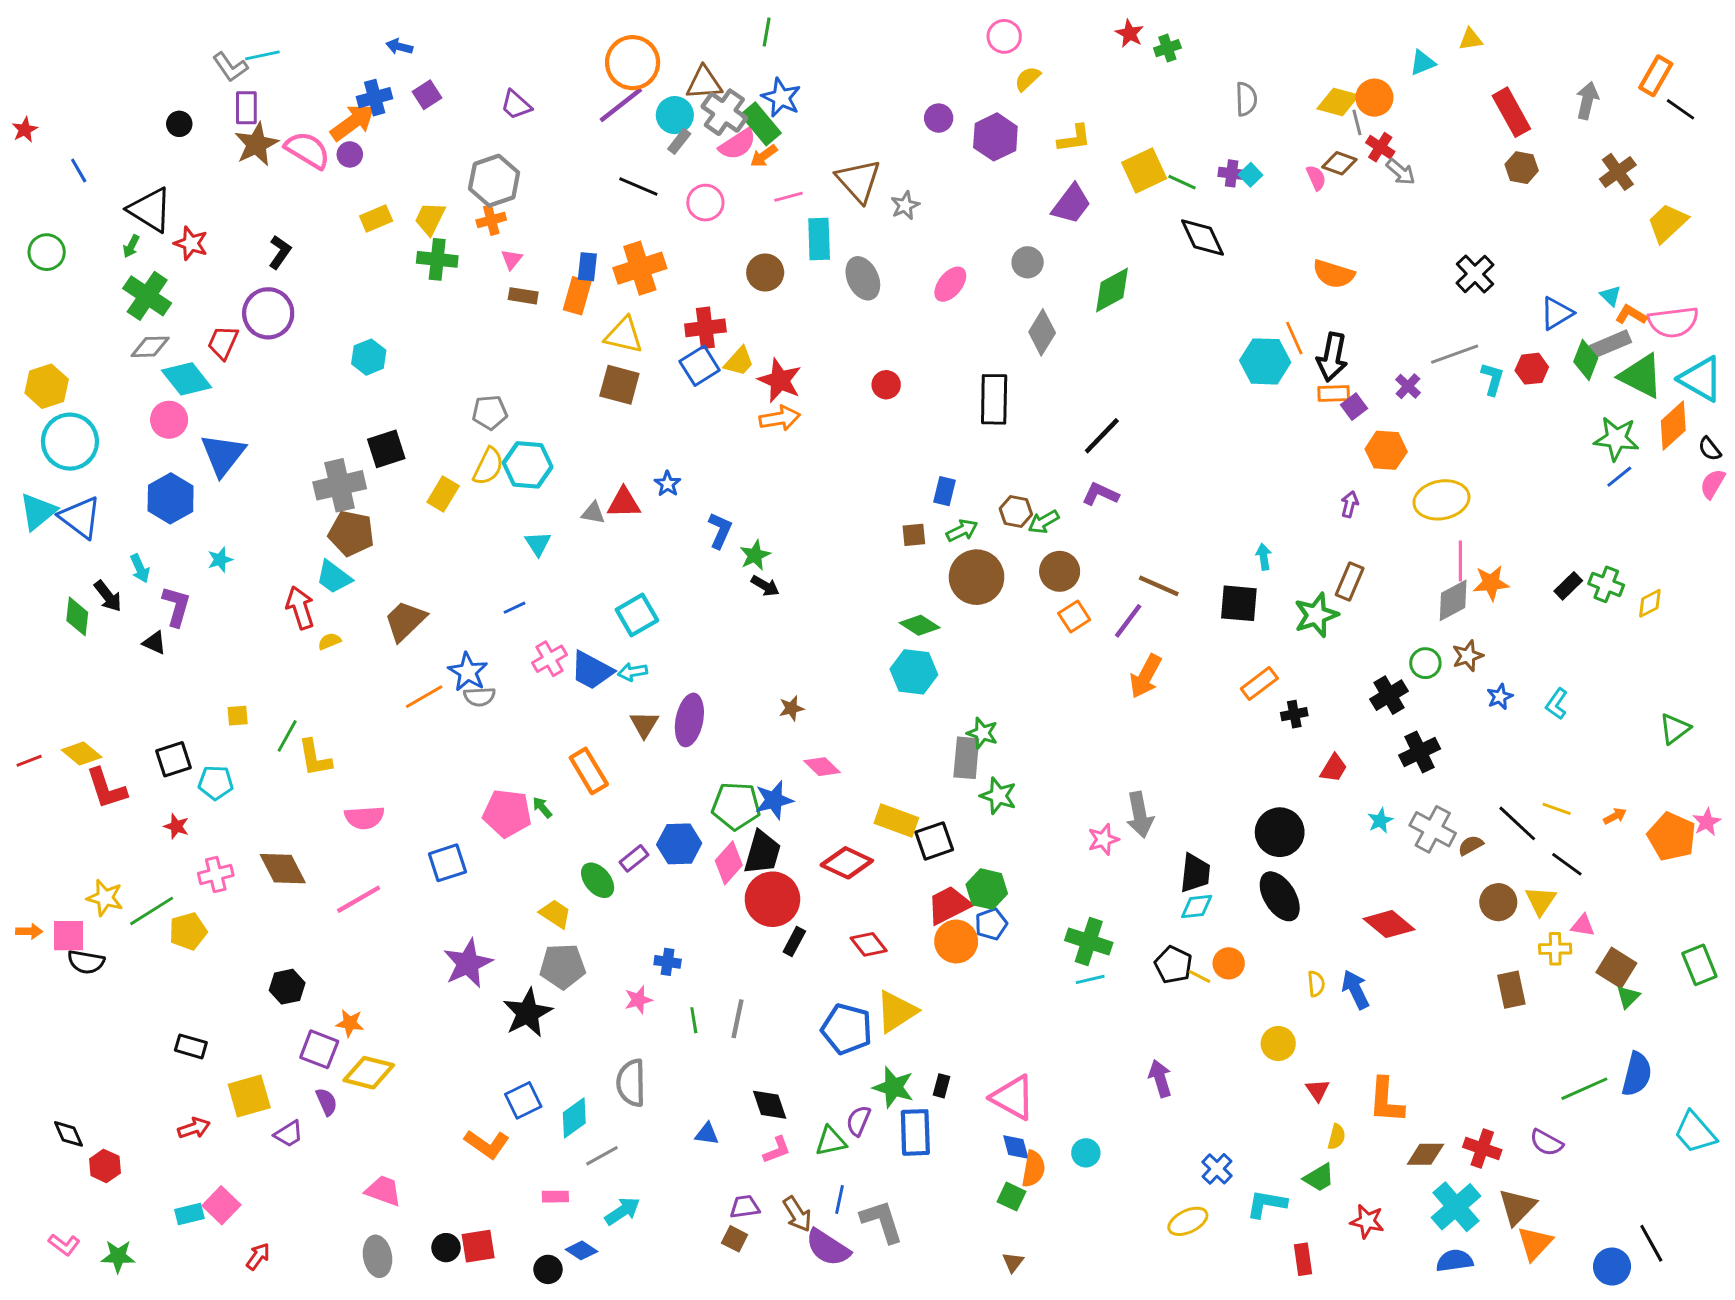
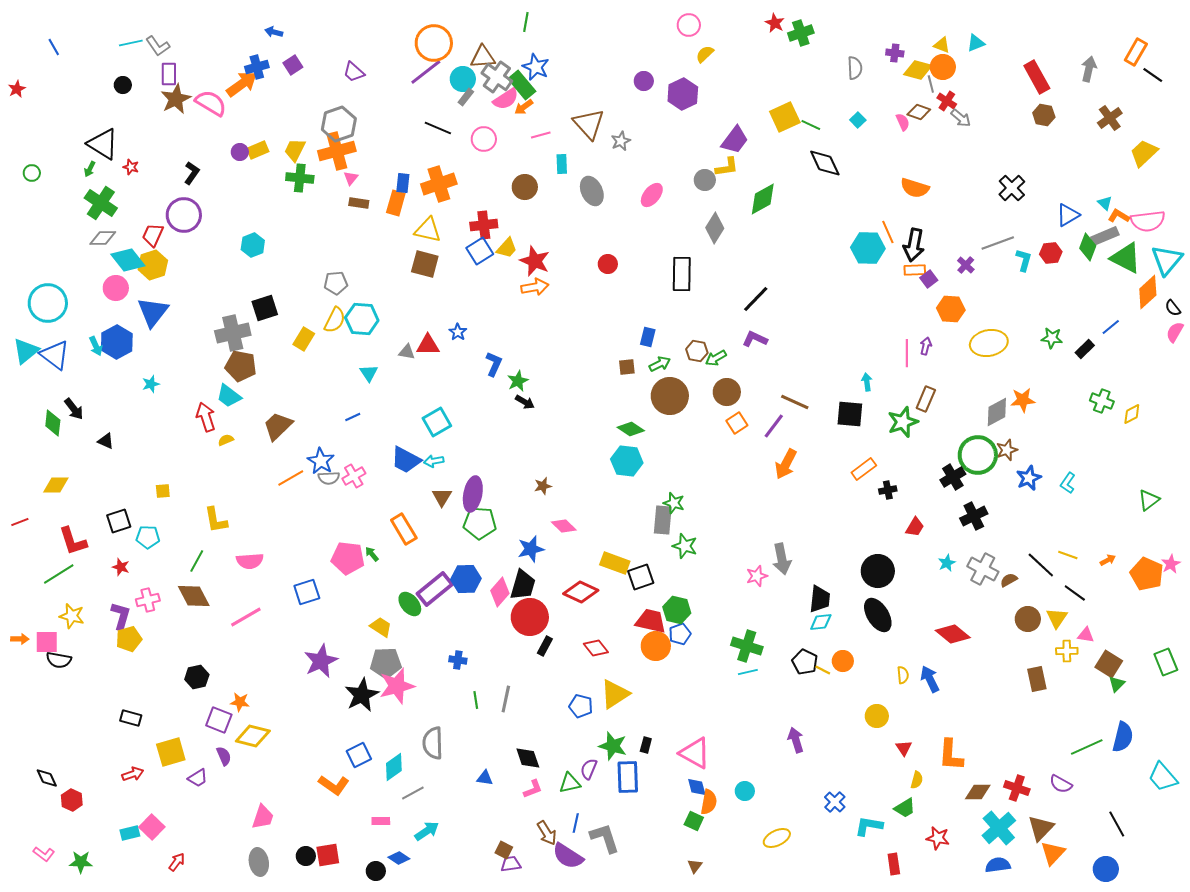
yellow triangle: (1471, 39) -> (942, 45), moved, turned 30
green cross: (1167, 48) -> (801, 33), size x1.4
cyan line: (262, 55) -> (131, 43), moved
yellow L-shape: (1074, 138) -> (727, 167), moved
purple circle: (350, 154) -> (240, 152), moved
blue line: (79, 170) -> (54, 47), moved
purple cross: (1232, 173) -> (895, 53), moved
orange cross: (491, 220) -> (337, 151), size x1.8
cyan rectangle: (819, 239) -> (562, 164), size x0.7
red star: (191, 243) -> (131, 167), size x0.7
green circle: (47, 252) -> (32, 173), size x0.7
cyan triangle: (1701, 379) -> (1167, 260), turned 40
yellow hexagon: (47, 386) -> (153, 265), moved
green star: (1616, 439) -> (1052, 338), moved, size x0.7
pink line: (1460, 561) -> (907, 353), moved
cyan arrow: (140, 568) -> (96, 346), moved
black rectangle: (1568, 586) -> (1085, 349), moved
purple L-shape: (176, 606) -> (121, 616), moved
pink cross: (549, 659) -> (354, 476), moved
green circle: (1425, 663) -> (978, 455), size x1.8
blue star: (1500, 697) -> (1029, 478), size x1.4
green line: (287, 736) -> (197, 561), moved
yellow diamond: (82, 753) -> (56, 485), moved, turned -40
green pentagon: (736, 806) -> (480, 523), moved
purple rectangle: (634, 858) -> (435, 589), size x1.8
red trapezoid: (949, 905) -> (651, 621), turned 40
green line: (152, 911) -> (59, 574), moved
pink star: (638, 1000) -> (397, 686), moved, size x1.8
blue pentagon: (847, 1029) -> (581, 706), size x0.7
pink trapezoid: (383, 1191) -> (263, 817), turned 88
purple trapezoid: (745, 1207) -> (511, 864), moved
yellow ellipse: (1188, 1221) -> (777, 838), moved
black line: (1651, 1243) -> (1117, 824), moved

